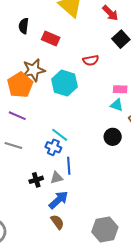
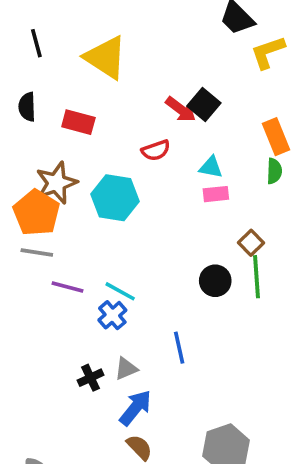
red arrow: (110, 13) -> (181, 109), moved
cyan triangle: (117, 105) -> (211, 167), moved
purple line: (17, 116) -> (68, 287), moved
gray line: (13, 145) -> (37, 252), moved
blue cross: (53, 147) -> (112, 315), turned 35
blue line: (69, 166) -> (179, 348), moved

